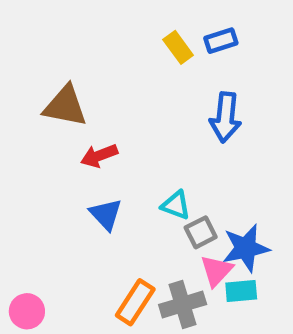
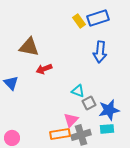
blue rectangle: (221, 41) -> (98, 18), size x1.5
blue triangle: (106, 214) -> (11, 83), moved
pink triangle: (216, 271) -> (71, 120), moved
orange rectangle: (135, 302) -> (60, 134), turned 48

